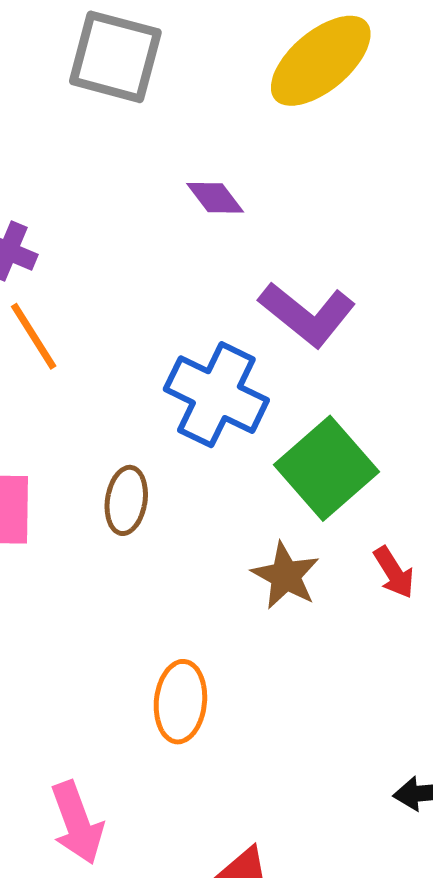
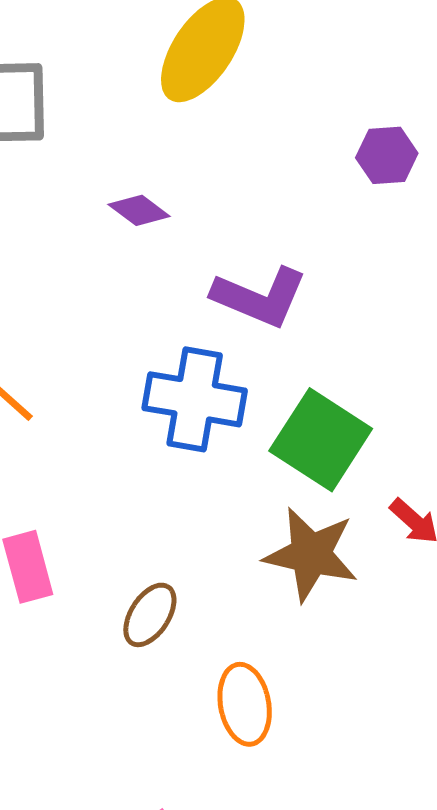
brown ellipse: (126, 500) -> (150, 615), moved, turned 40
brown star: (286, 576) -> (311, 554), size x1.4

